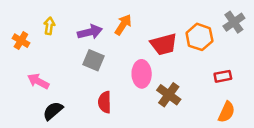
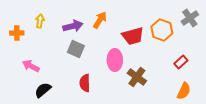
orange cross: (21, 41) -> (17, 33), turned -32
red rectangle: (223, 76) -> (181, 62), turned -32

